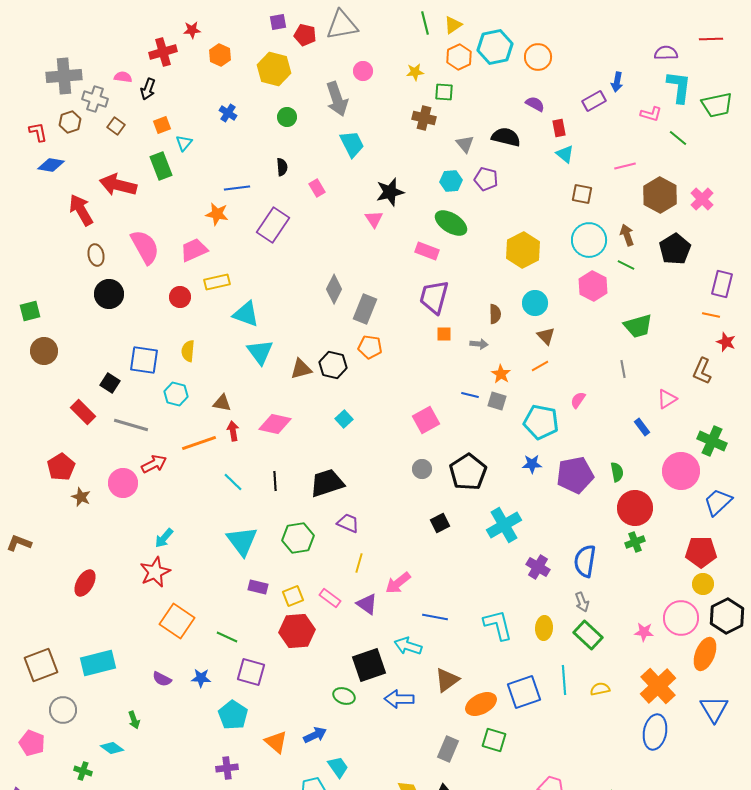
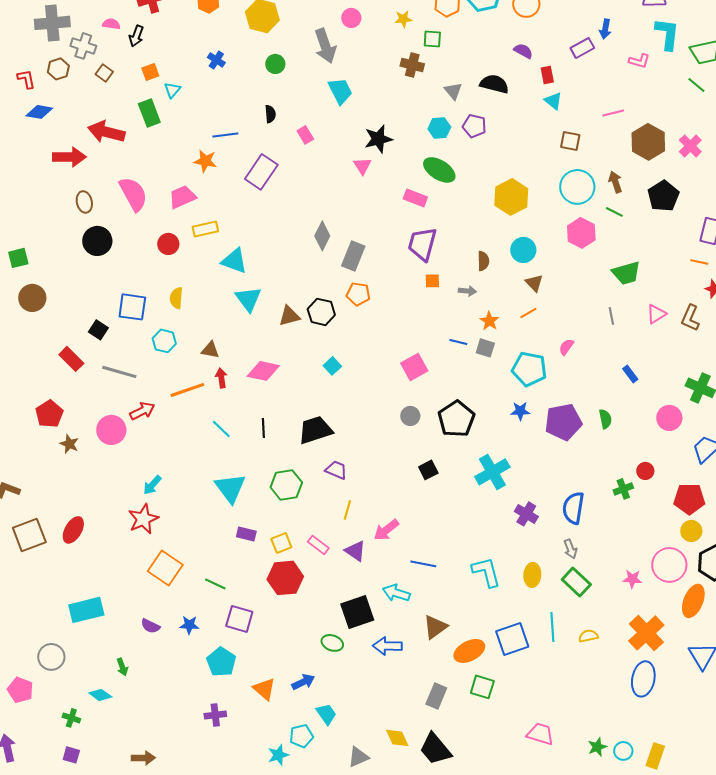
green line: (678, 138) -> (696, 85), moved
red arrow: (81, 210) -> (69, 157), turned 120
pink triangle: (667, 399) -> (656, 314), moved
pink circle: (681, 471) -> (669, 418), size x0.7
red circle: (635, 508) -> (645, 471), moved, size x0.5
brown square: (41, 665) -> (29, 535), moved

